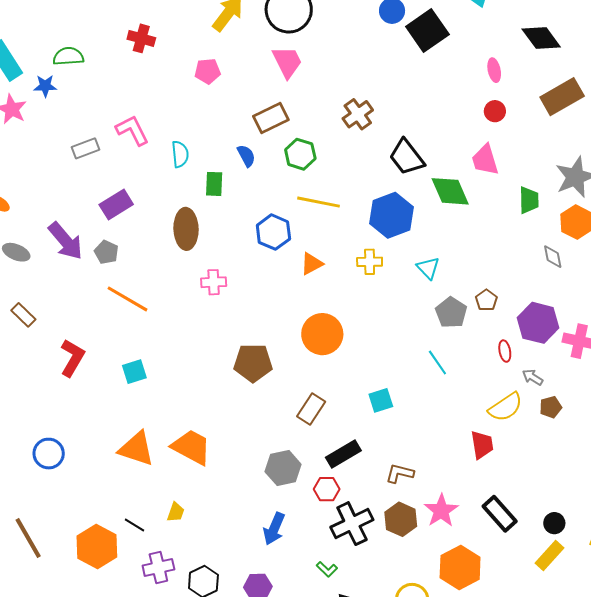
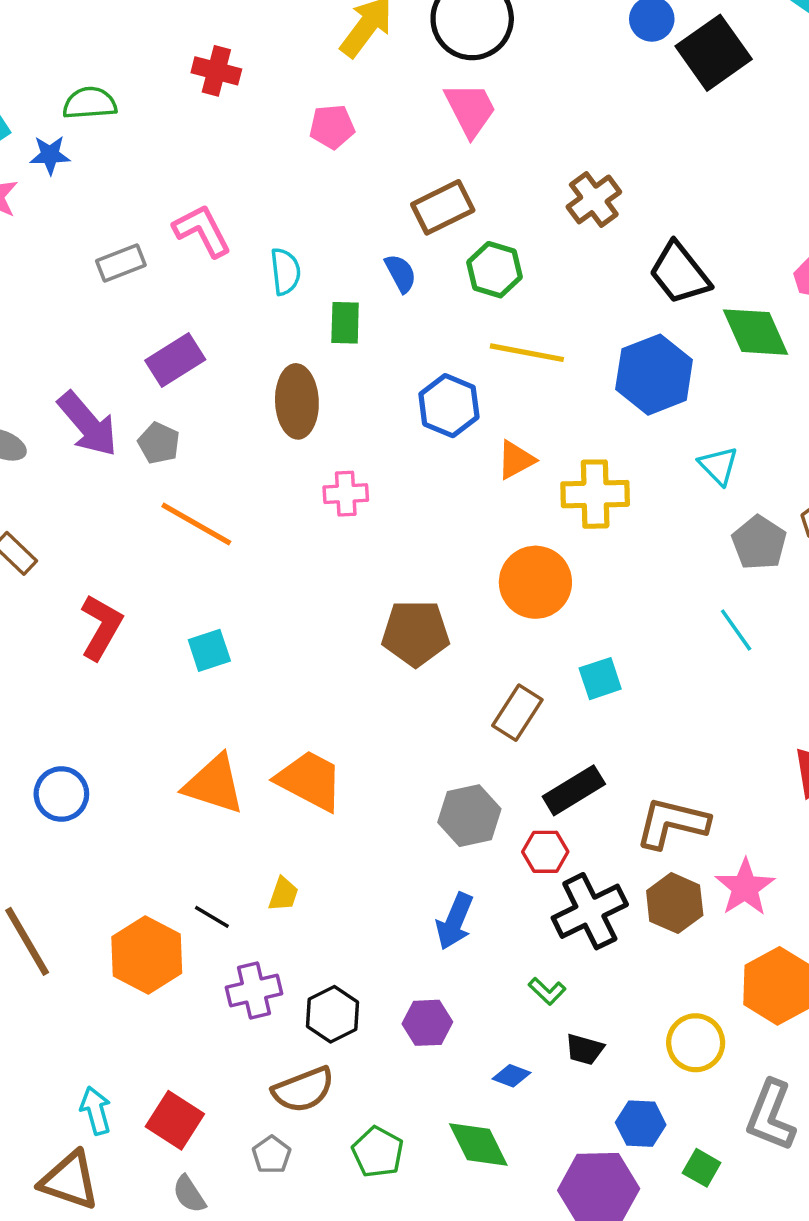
yellow cross: (370, 262) -> (595, 494), moved, size x1.5
cyan square: (381, 400) -> (600, 679), moved
brown L-shape: (400, 473) -> (672, 823), size x1.5

